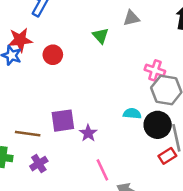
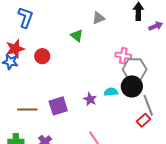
black circle: (158, 125) -> (132, 86), moved
purple star: (88, 133) -> (90, 99), moved
brown line: (28, 134) -> (27, 109), moved

